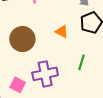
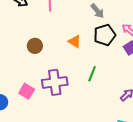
brown circle: (22, 39) -> (35, 46), size x0.6

